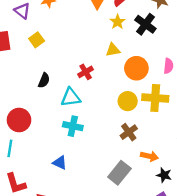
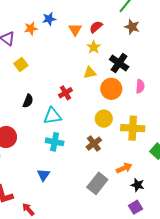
black cross: (145, 24) -> (119, 63), moved
yellow cross: (155, 98) -> (133, 128), moved
brown cross: (129, 132) -> (94, 144), moved
orange arrow: (149, 156) -> (124, 168), turned -35
blue triangle: (60, 163) -> (43, 175), turned 40

